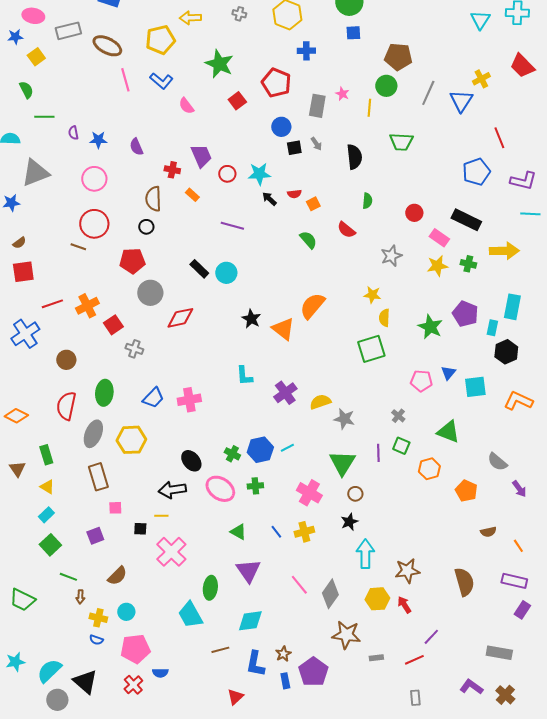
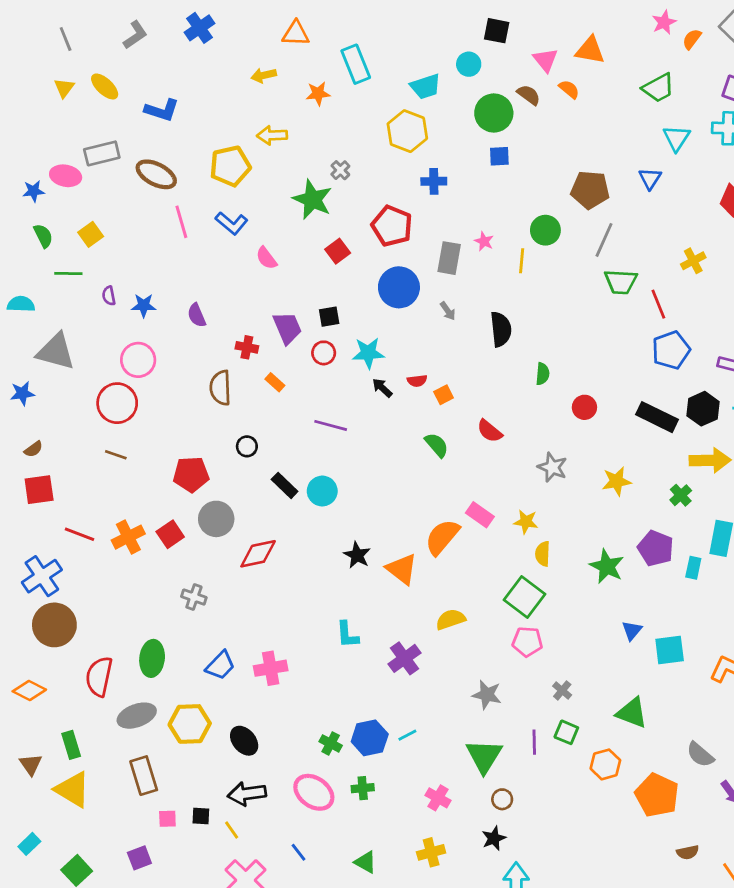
gray cross: (239, 14) -> (340, 170), moved, turned 32
pink ellipse: (33, 16) -> (66, 176), moved
blue star: (15, 37) -> (33, 191), moved
yellow square: (36, 57) -> (91, 234), moved
brown pentagon: (398, 57) -> (590, 190), moved
yellow cross: (481, 79) -> (693, 261), moved
blue triangle: (461, 101) -> (650, 179), moved, size x0.7
blue circle: (281, 127) -> (399, 287), size x1.5
red line: (499, 138) -> (658, 304), moved
green trapezoid: (401, 142) -> (621, 282), moved
black square: (294, 148) -> (329, 317), moved
gray triangle: (35, 173) -> (56, 352), turned 36
green semicircle: (367, 201) -> (543, 374), moved
red circle: (94, 224) -> (117, 403), moved
black circle: (146, 227) -> (247, 446), moved
pink rectangle: (439, 238) -> (480, 515), moved
gray star: (391, 256) -> (552, 467), turned -30
green cross: (468, 264) -> (681, 495), moved, turned 35
red line: (52, 304) -> (80, 534), turned 40
red square: (113, 325) -> (170, 534), moved
green square: (371, 349) -> (524, 597), turned -36
black hexagon: (506, 352) -> (703, 409), moved
brown circle: (66, 360) -> (54, 625), moved, size x1.6
pink pentagon: (421, 381) -> (527, 642), moved
yellow semicircle: (320, 402) -> (451, 619), moved
gray ellipse: (93, 434) -> (137, 716), turned 48
black ellipse: (191, 461) -> (244, 741), moved
yellow triangle: (47, 487) -> (73, 790), size x1.8
orange pentagon: (466, 491) -> (657, 795), size x1.4
pink cross: (309, 493) -> (438, 798), size x0.7
cyan rectangle: (46, 515) -> (29, 844), moved
yellow line: (161, 516) -> (232, 830), turned 56
black square: (140, 529) -> (201, 816), moved
green triangle: (238, 532) -> (365, 862), moved
blue line: (276, 532) -> (299, 852), moved

